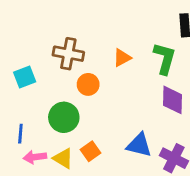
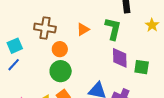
green circle: (64, 117) -> (61, 71), moved
blue line: (20, 134) -> (14, 65), moved, turned 40

